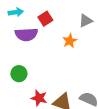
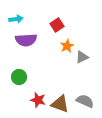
red square: (45, 19) -> (57, 25), moved
gray triangle: (86, 21) -> (82, 57), moved

